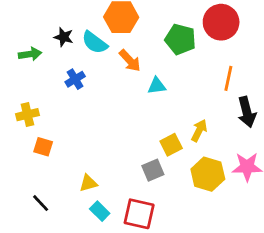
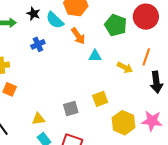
yellow arrow: (199, 131) -> (125, 67), moved, turned 84
gray square: (153, 170) -> (71, 109), moved

